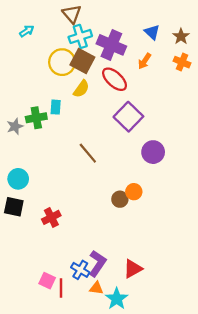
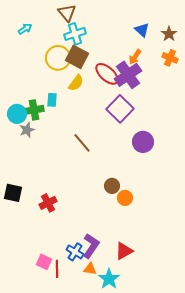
purple cross: (111, 45) -> (128, 75), moved, turned 32
gray star: (15, 126) -> (27, 130), moved
cyan circle: (18, 179) -> (17, 114), moved
orange circle: (134, 192) -> (125, 198), moved

